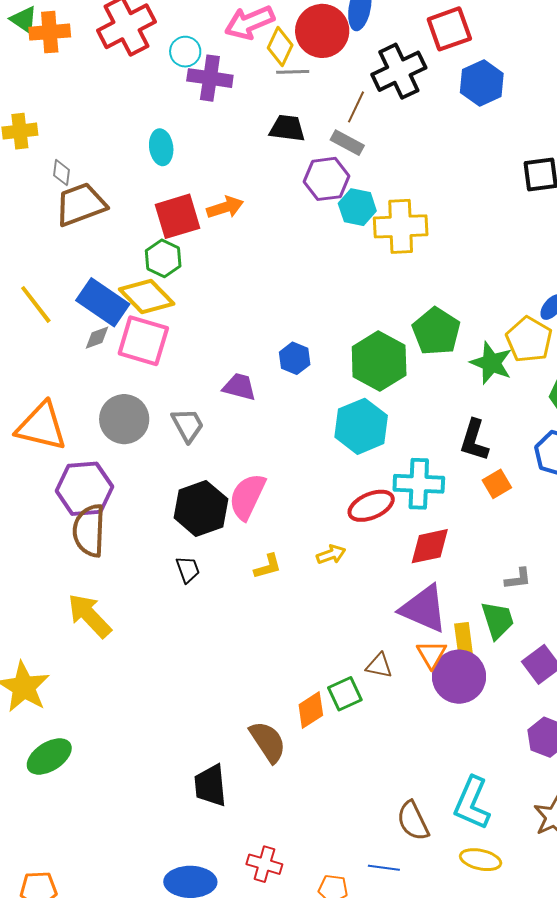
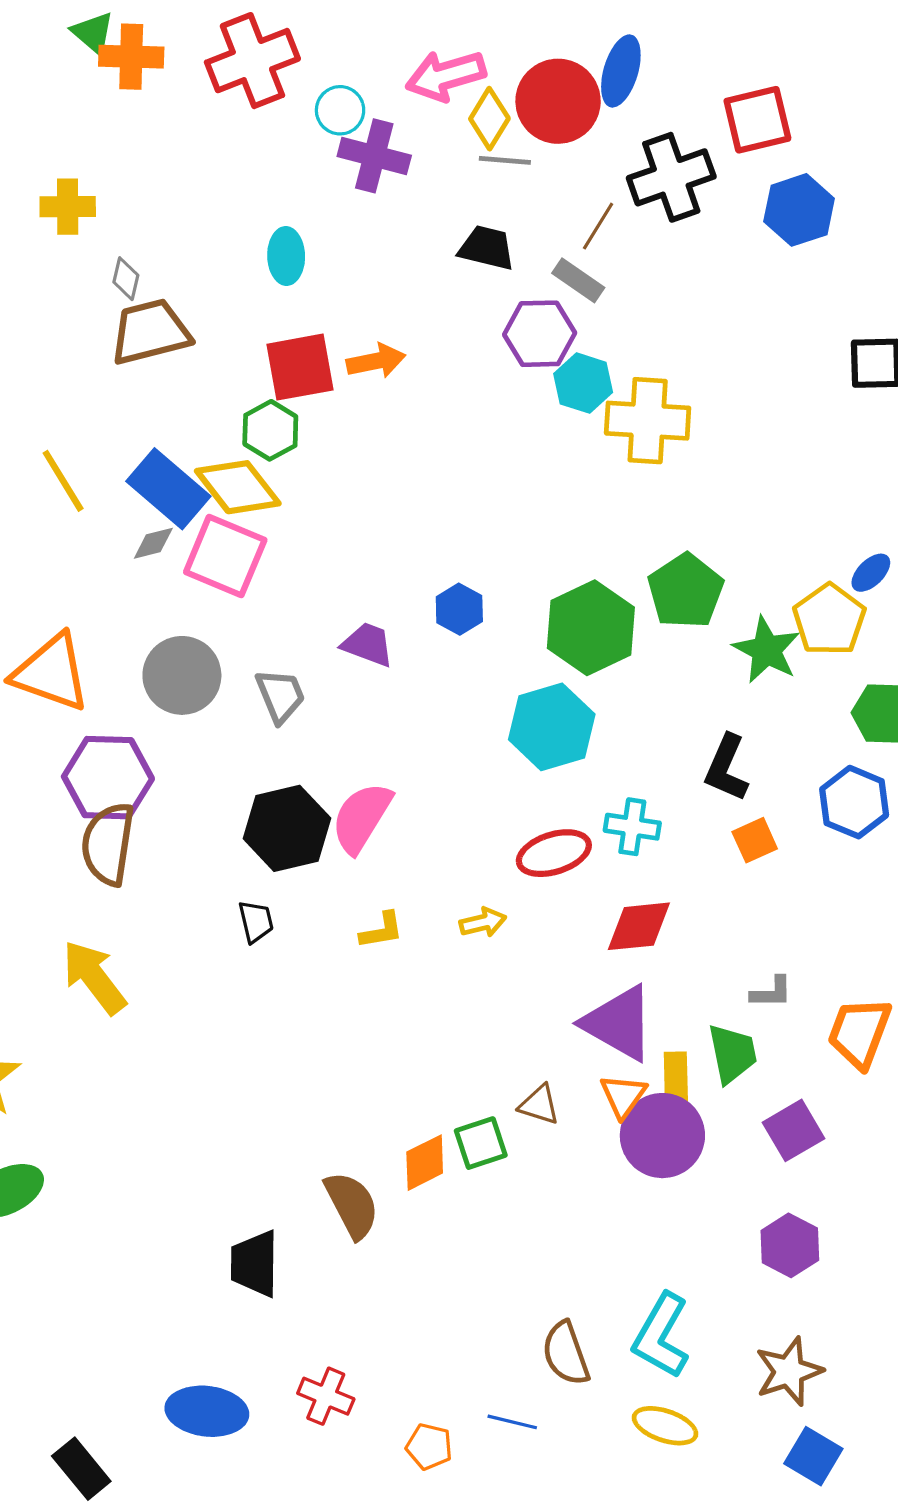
cyan cross: (419, 484) -> (632, 827), size x0.7

